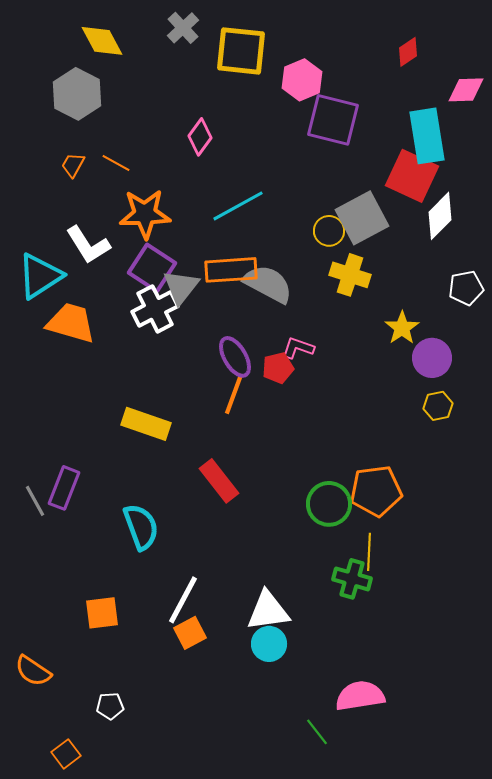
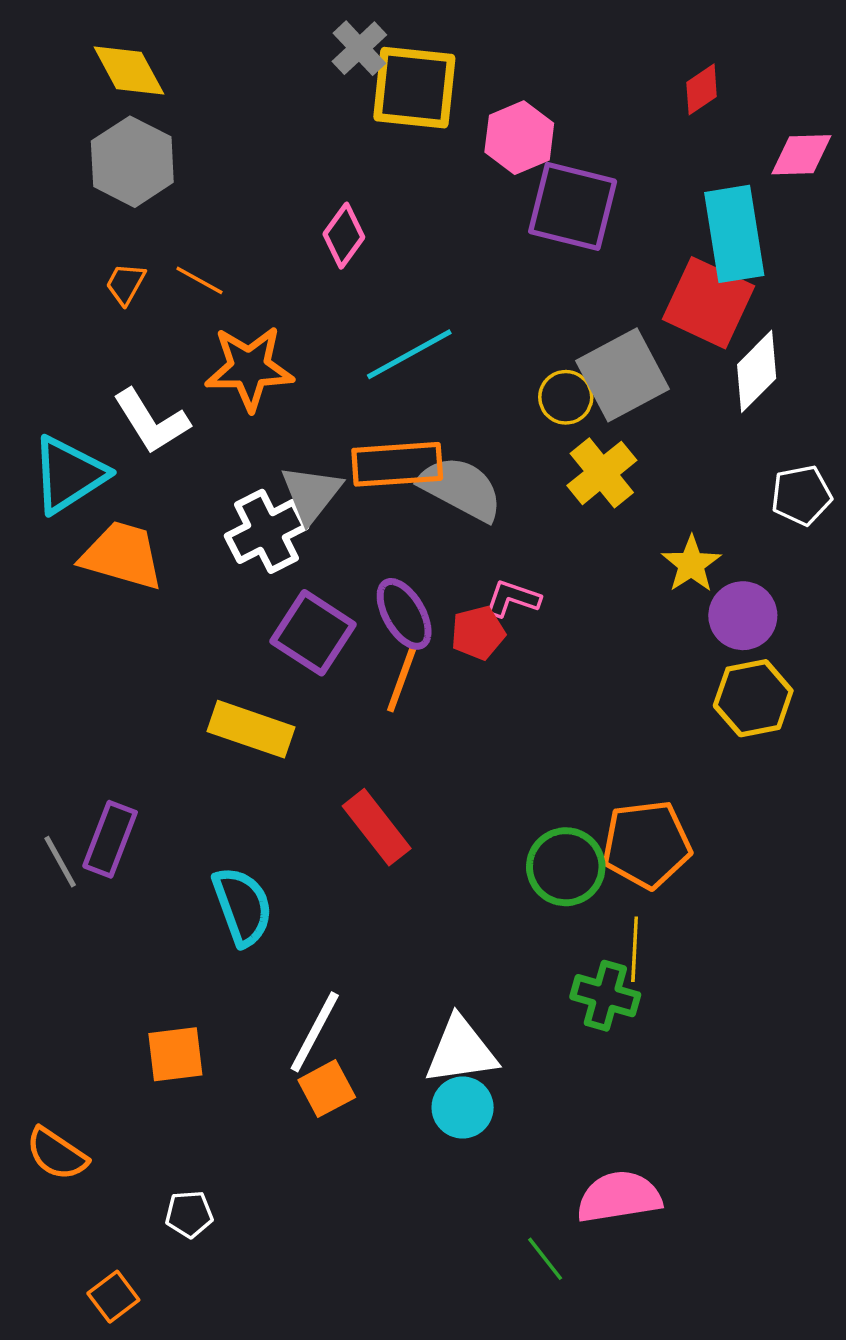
gray cross: (183, 28) -> (359, 48), moved
yellow diamond: (102, 41) -> (129, 71), moved
purple square: (152, 268) -> (313, 633), moved
yellow cross: (350, 275) -> (602, 473), turned 33
yellow hexagon: (438, 406) -> (753, 698), size x1.5

